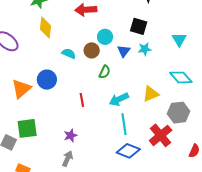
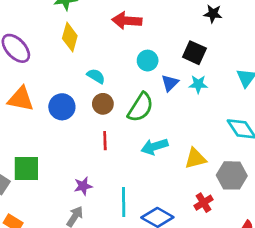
brown circle: (92, 50) -> (103, 104), moved
green semicircle: (105, 72) -> (141, 107), size x1.6
orange triangle: (21, 89) -> (21, 99), moved, turned 45
yellow triangle: (151, 94) -> (195, 159), moved
cyan line: (124, 124) -> (124, 202), moved
red cross: (161, 135) -> (204, 203), size x0.6

